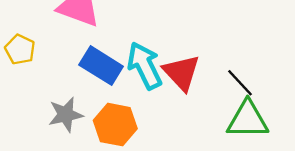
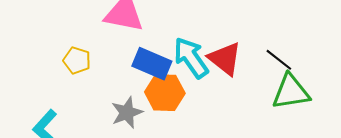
orange hexagon: (115, 125) -> (165, 93), moved

